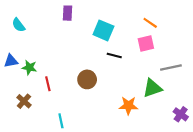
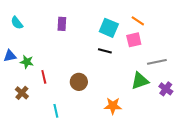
purple rectangle: (67, 13) -> (62, 24), moved
cyan square: (103, 30) -> (109, 28), moved
brown circle: (87, 79) -> (79, 82), moved
orange star: (128, 106) -> (113, 106), moved
purple cross: (181, 114) -> (166, 89), moved

